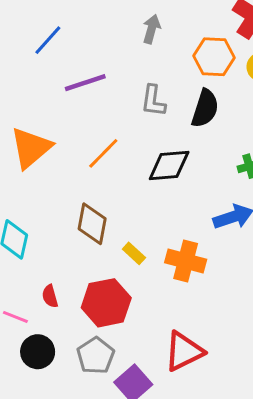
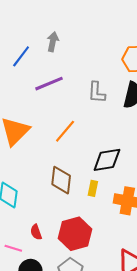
gray arrow: (151, 29) -> (53, 42), moved
black diamond: (169, 165) -> (107, 160), moved
yellow rectangle: (134, 253) -> (93, 188), moved, turned 63

